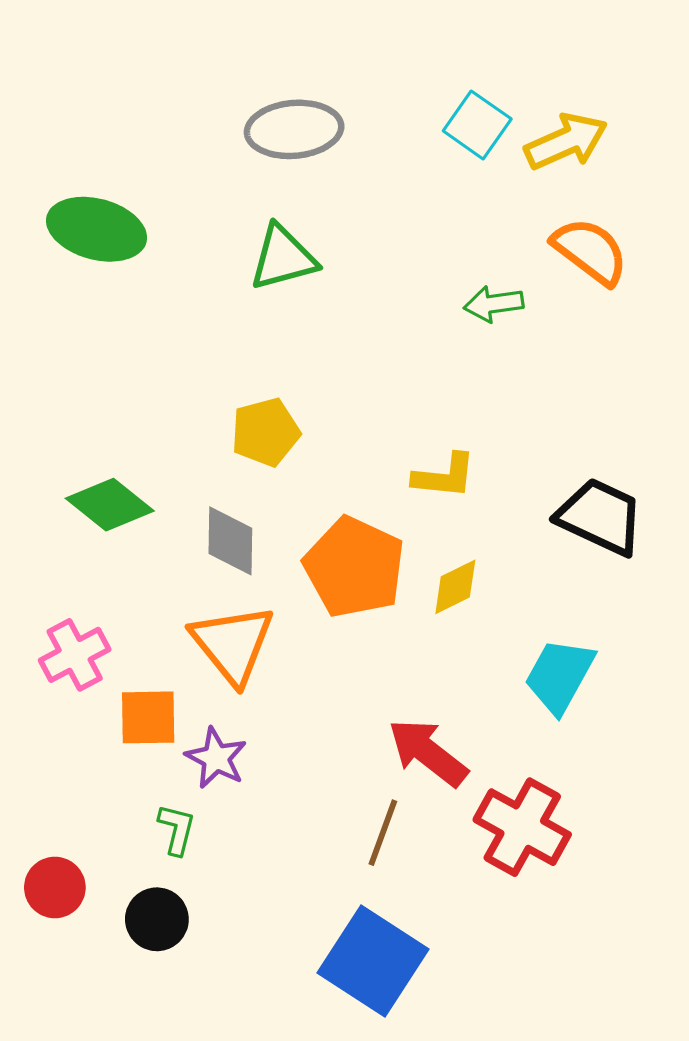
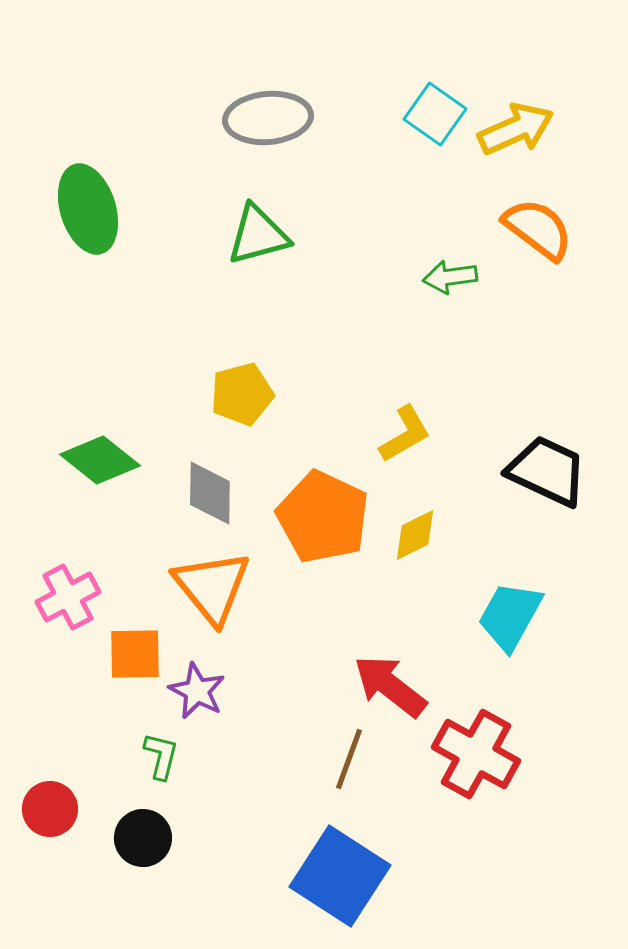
green ellipse: (97, 229) -> (88, 209), turned 58
yellow L-shape: (444, 476) -> (405, 434), turned -36

